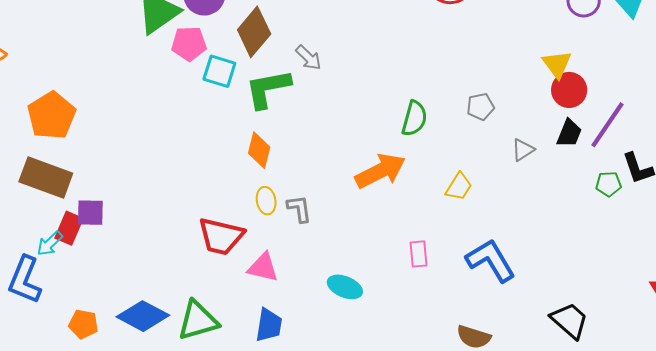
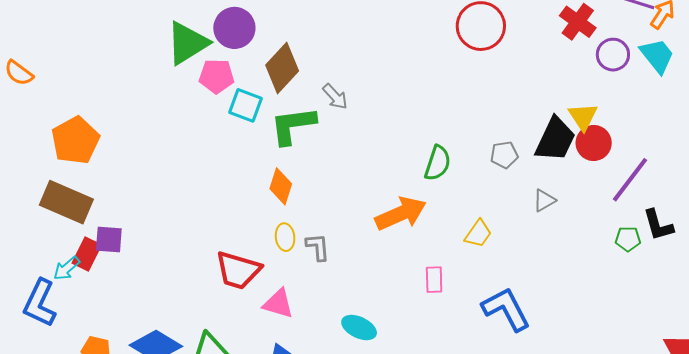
black trapezoid: (569, 133) -> (555, 139), moved, size x1.6
pink rectangle: (418, 254) -> (434, 280), moved

